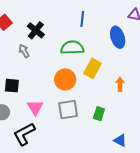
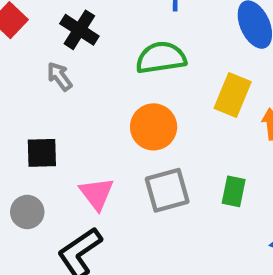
yellow rectangle: (93, 68) -> (233, 95), moved

